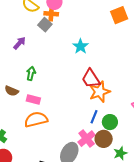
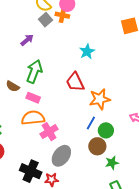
gray square: (45, 25) -> (45, 20), moved
green arrow: (31, 73) -> (34, 71), size x1.6
red trapezoid: (91, 79) -> (75, 82), moved
pink cross: (87, 139) -> (49, 132), moved

